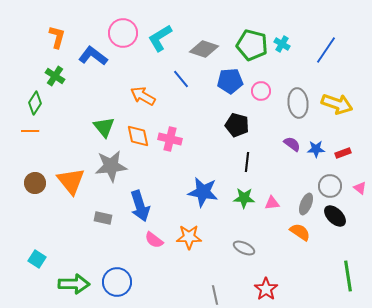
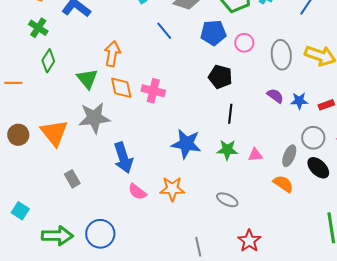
orange arrow: (143, 96) -> (112, 54), moved, turned 70
green diamond: (35, 103) -> (48, 61), moved
gray rectangle: (103, 218) -> (72, 179), moved, turned 48

